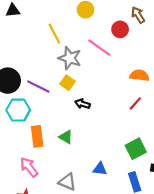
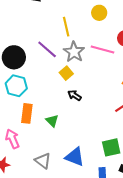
pink line: (99, 48) -> (103, 50), turned -35
purple line: (38, 86) -> (47, 49), moved
blue triangle: (100, 169) -> (75, 157), size x1.5

